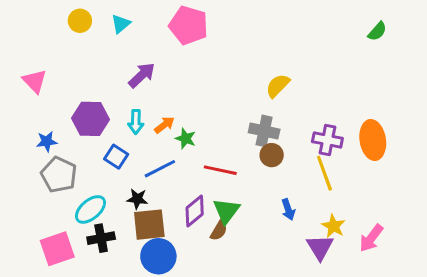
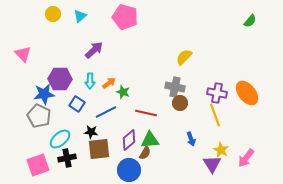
orange ellipse: (373, 140) -> (247, 93), turned -30
blue star: (47, 142) -> (44, 94), moved, size x1.5
green triangle: (226, 211) -> (150, 140), turned 48
blue circle: (158, 256) -> (129, 170), moved

